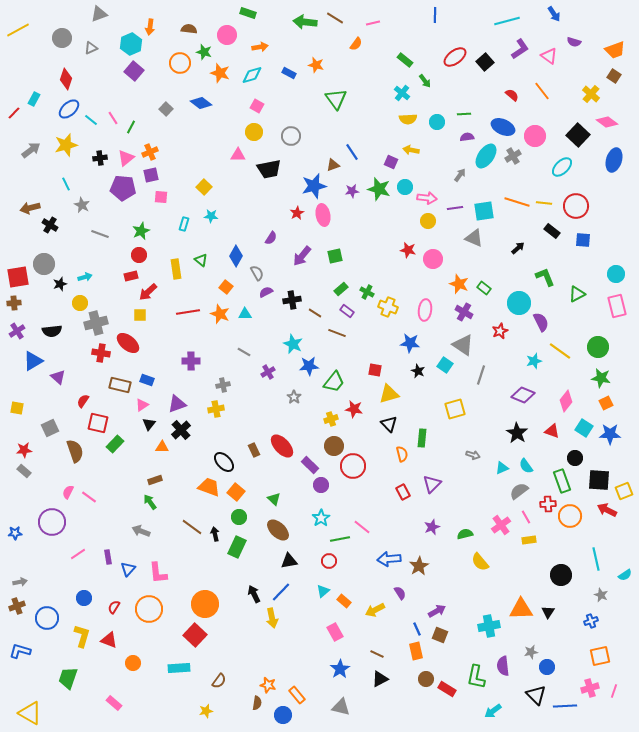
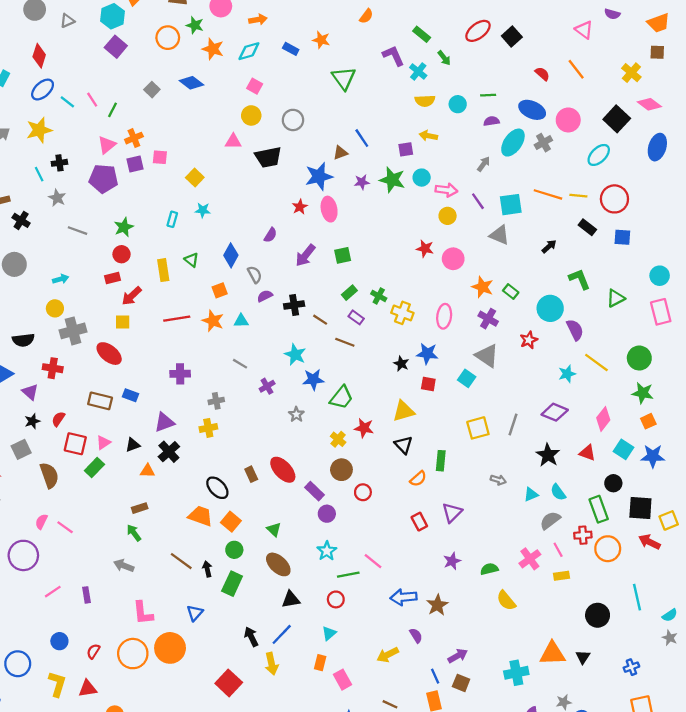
purple L-shape: (520, 49) -> (393, 56), moved, turned -80
brown square: (614, 76) -> (657, 52), turned -32
black cross: (100, 158) -> (59, 163), moved
purple square: (391, 162) -> (406, 149), turned -32
pink square: (161, 197) -> (160, 157), moved
purple line: (455, 208) -> (478, 201), turned 63
black star: (60, 284) -> (32, 421), moved
orange square: (226, 287) -> (220, 290), turned 32
red cross: (101, 353) -> (53, 368), moved
red square: (375, 370) -> (428, 384), moved
black star: (418, 371) -> (401, 364), moved
gray line: (481, 375) -> (513, 425), moved
pink triangle: (142, 405) -> (103, 443), moved
yellow cross: (331, 419) -> (338, 439), turned -32
black triangle: (149, 424) -> (133, 445), turned 32
orange semicircle: (402, 454) -> (418, 479), turned 63
red circle: (353, 466) -> (363, 492), size x0.6
blue triangle: (128, 569) -> (195, 613), moved
gray star: (601, 595) -> (670, 638), moved
orange rectangle: (344, 601) -> (320, 663), moved, turned 64
orange circle: (205, 604) -> (170, 648), moved
red square: (195, 635) -> (229, 683), moved
red triangle: (109, 640) -> (88, 689), turned -30

